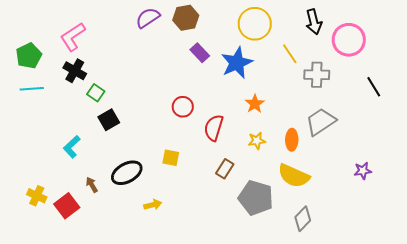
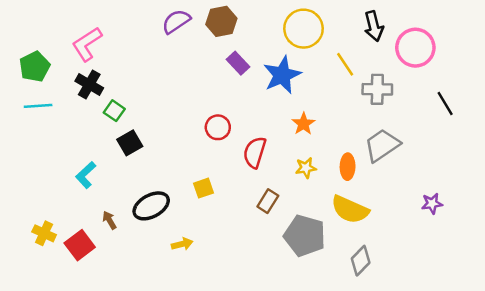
yellow square: (171, 158) -> (204, 188), turned -30

